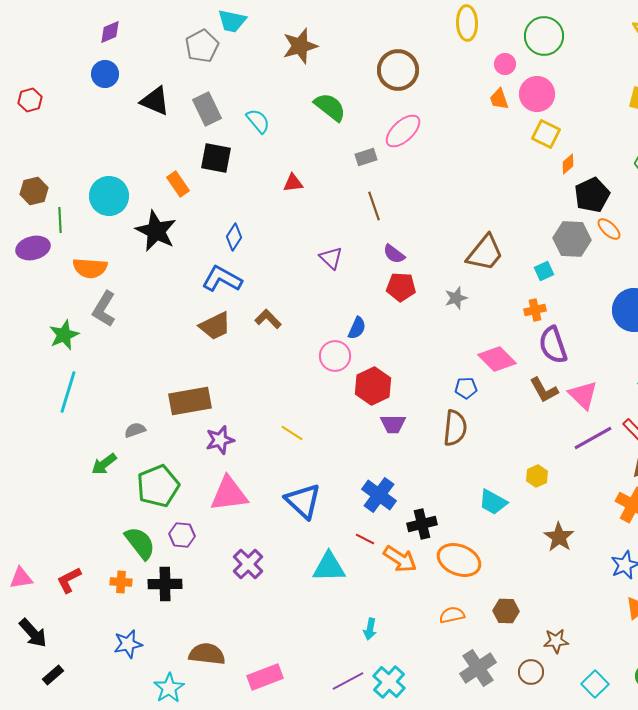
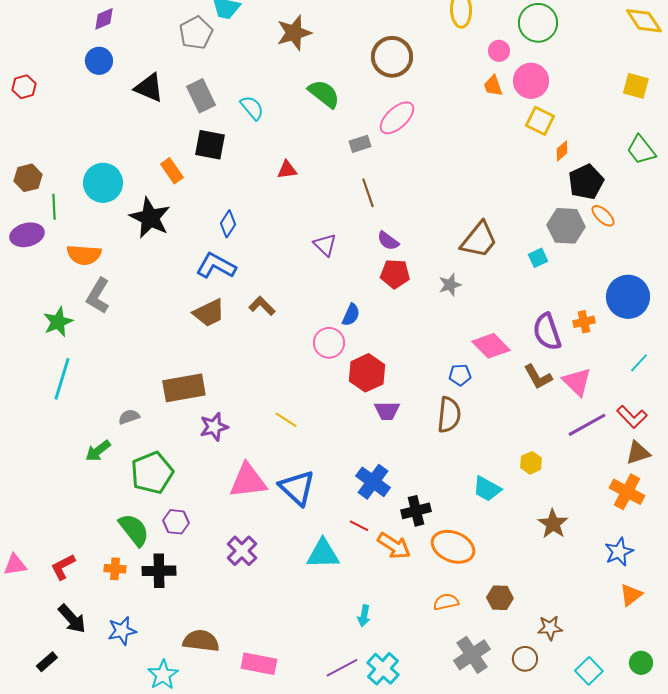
orange cross: (535, 310) -> (584, 322), moved
pink triangle: (229, 494) -> (248, 481), moved
black arrow: (33, 633) -> (72, 619), moved
pink rectangle: (265, 677) -> (259, 664), turned 32

